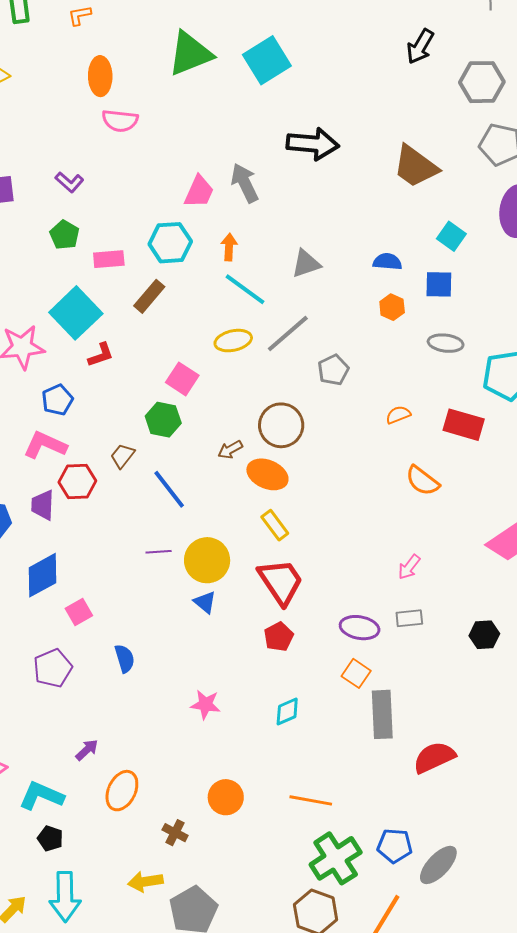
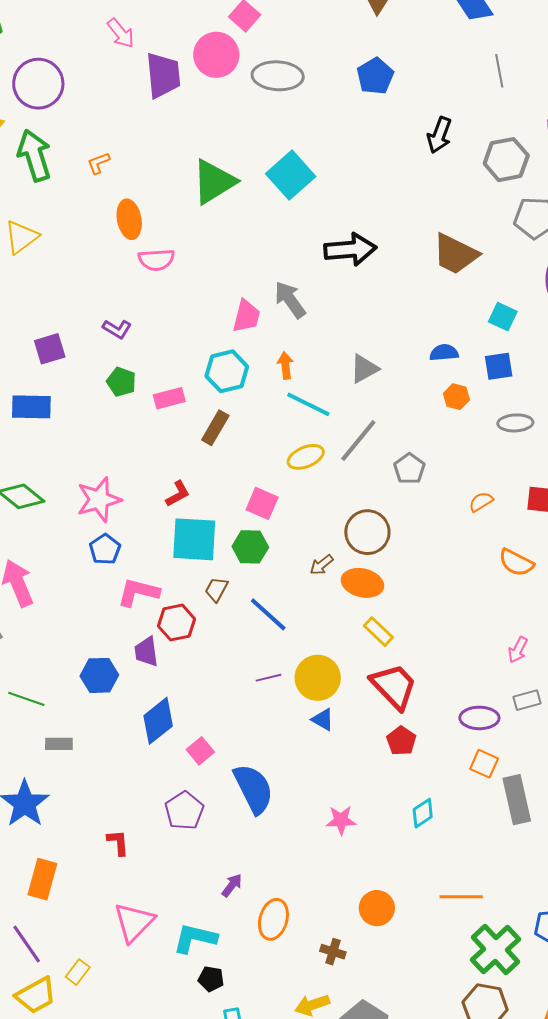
cyan square: (76, 313) -> (194, 539), moved, turned -33
blue pentagon: (57, 400) -> (105, 549), moved
blue semicircle: (125, 658) -> (253, 789), size x1.8

